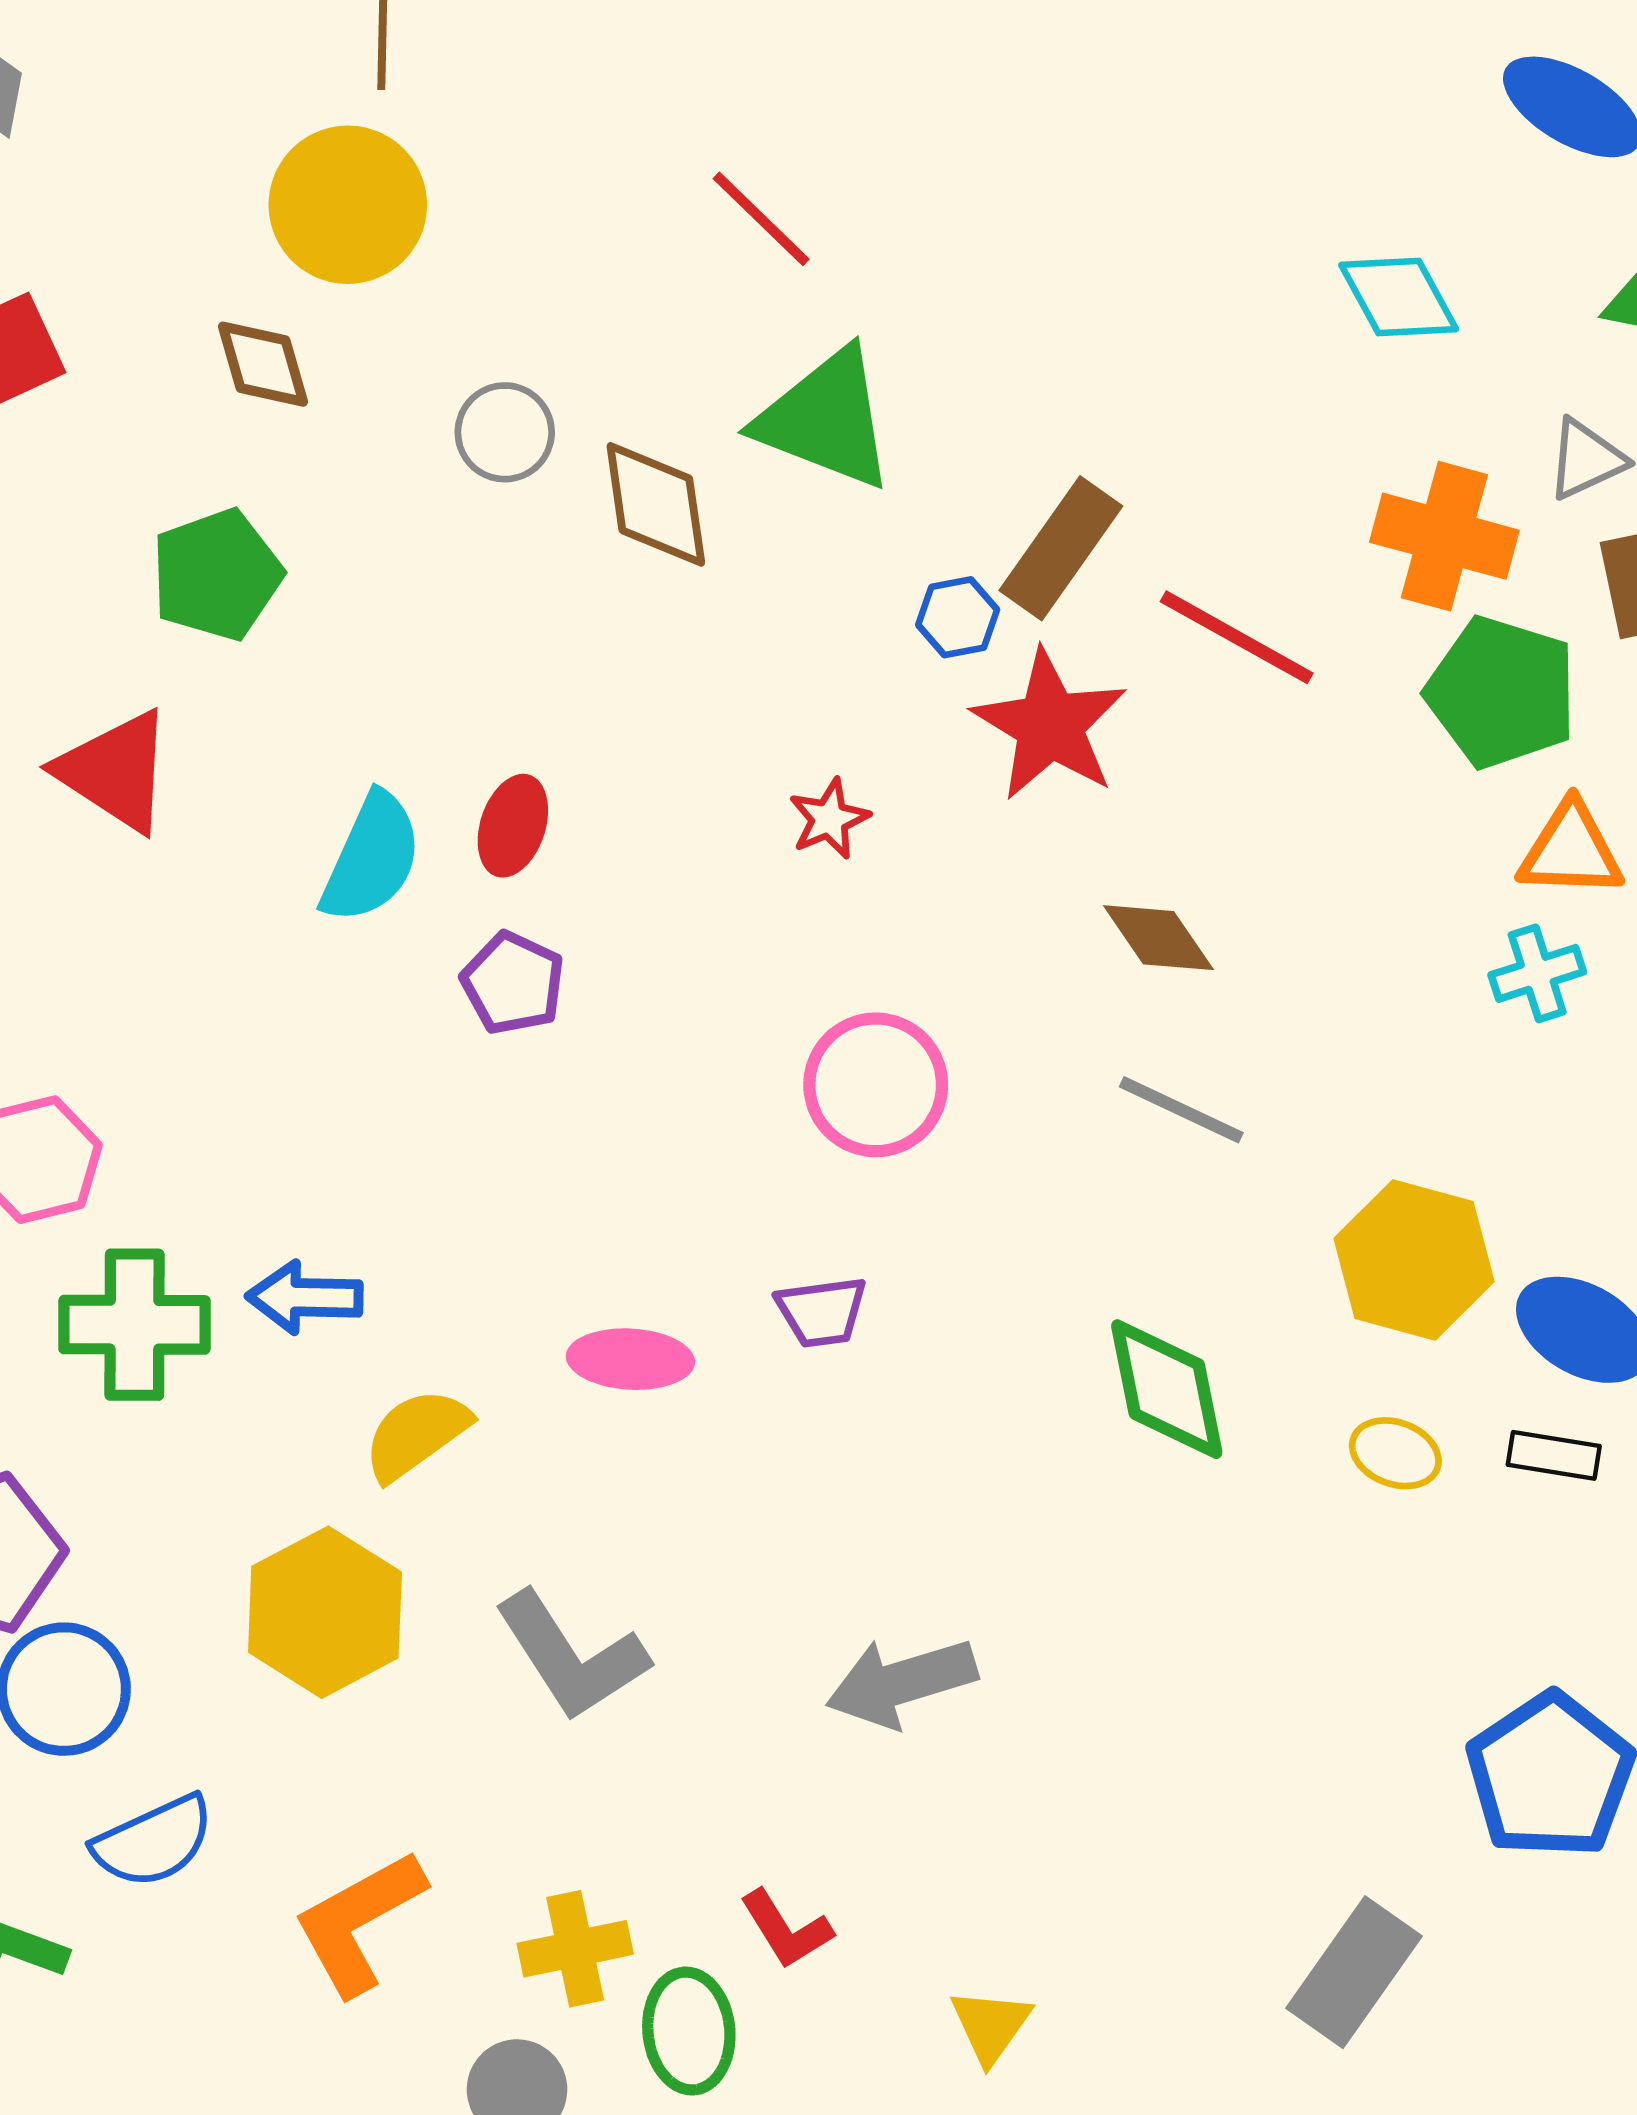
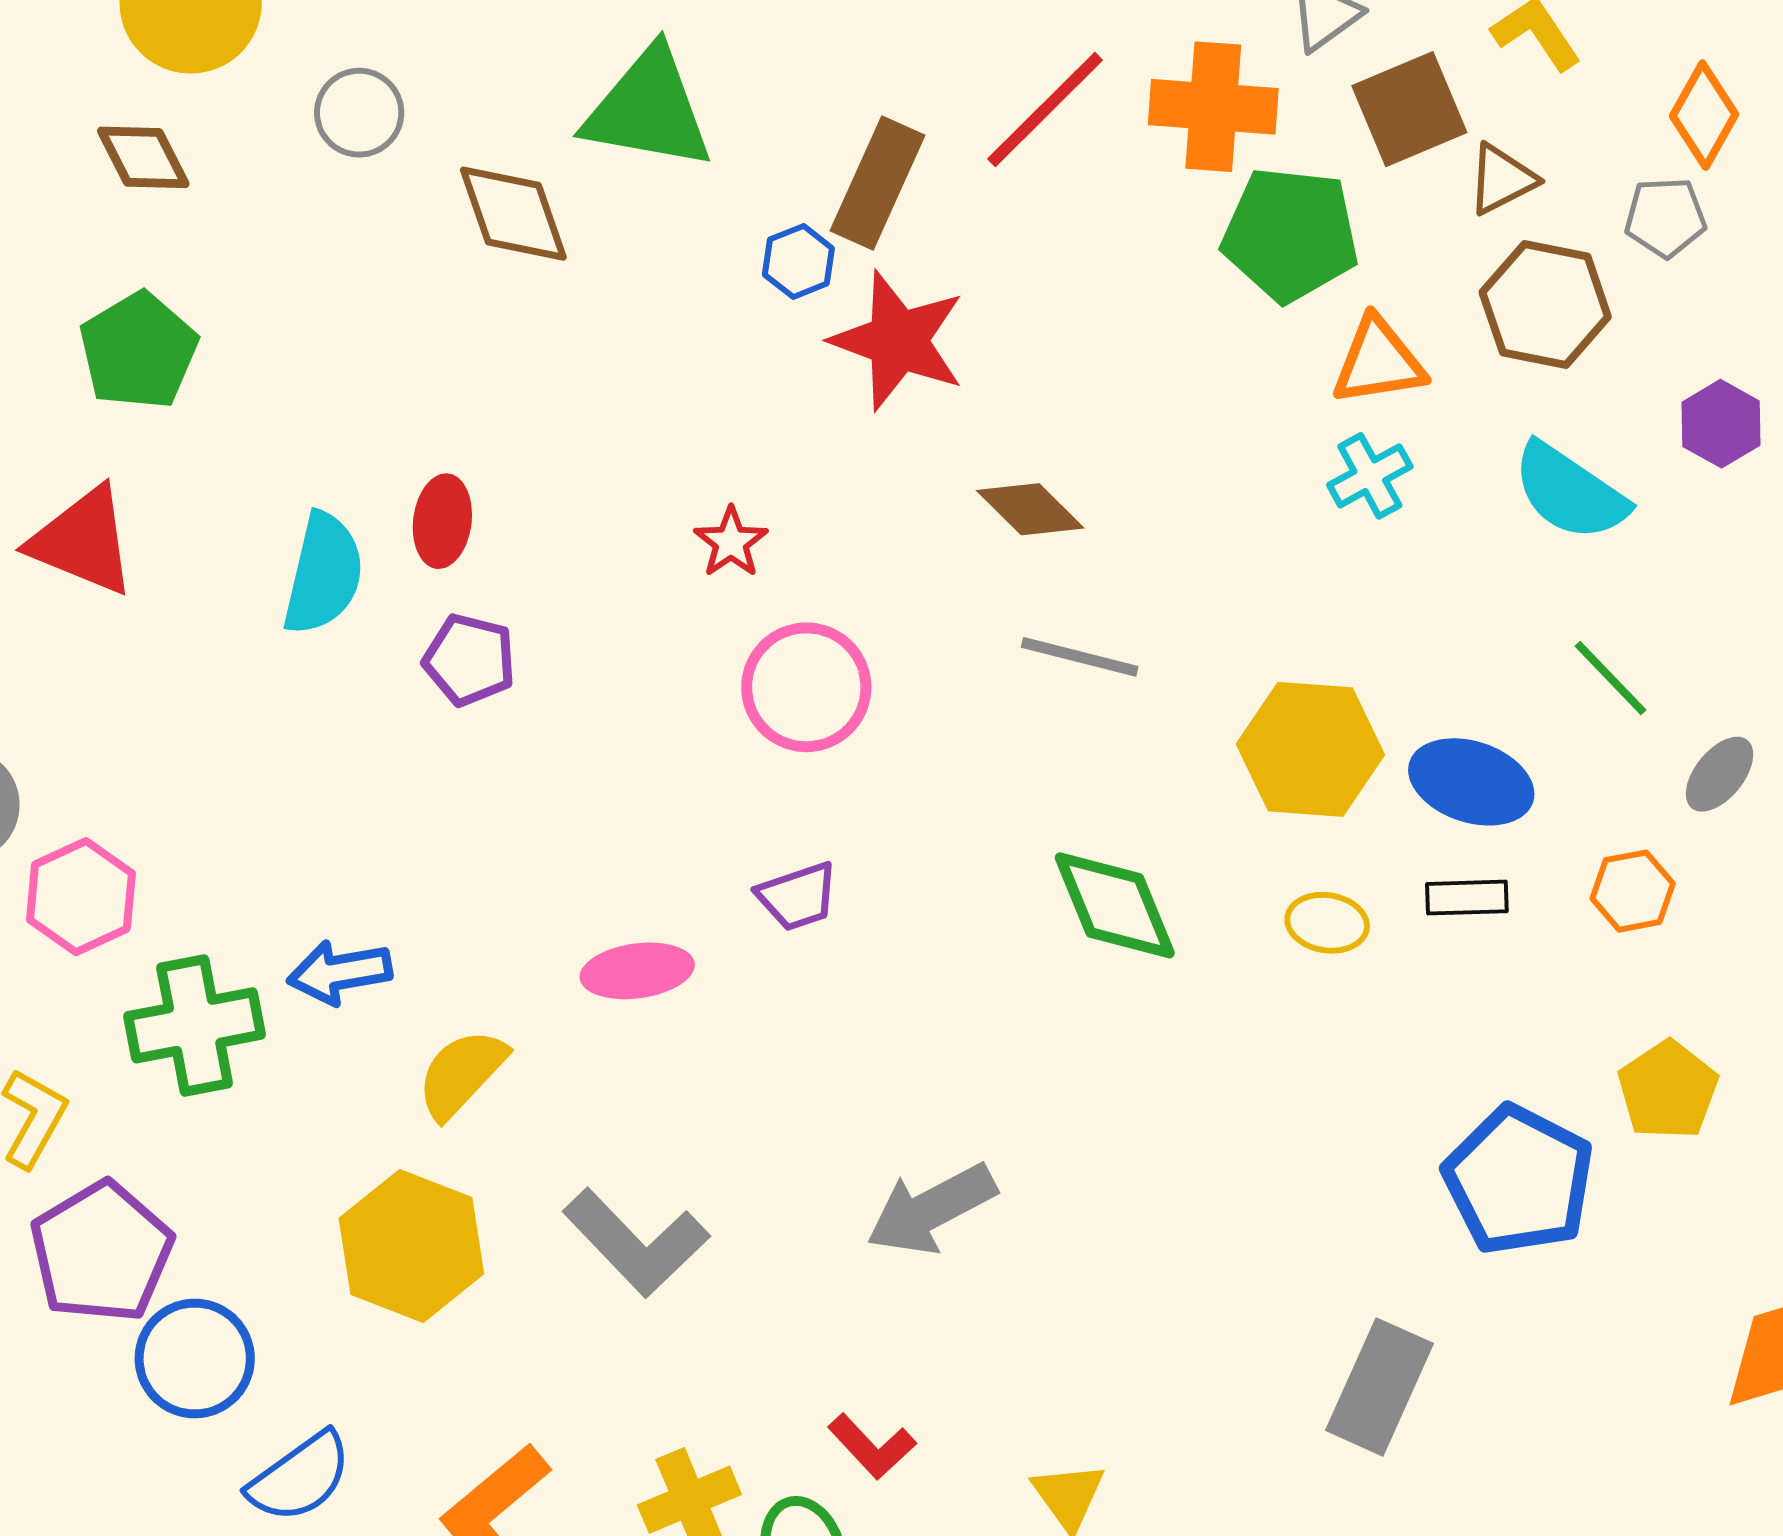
gray circle: (505, 432) -> (359, 113), moved
red line: (1237, 637) -> (1045, 110), moved, turned -63
red star: (829, 819) -> (731, 542), moved

